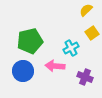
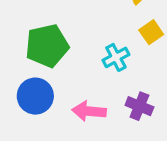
pink arrow: (55, 66) -> (89, 111), moved

